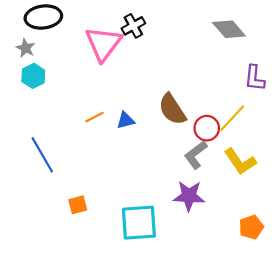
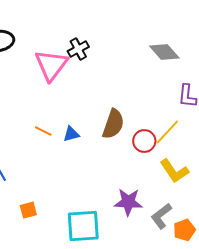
brown semicircle: (172, 109) -> (113, 124), turned -128
orange line: (94, 117) -> (43, 131), turned 54
gray L-shape: (196, 155) -> (161, 216), moved

